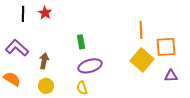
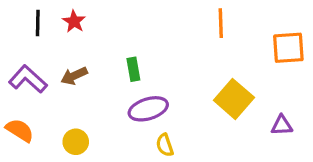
orange line: (141, 30) -> (221, 23), moved
orange square: (166, 47) -> (288, 48), moved
brown arrow: (44, 61) -> (74, 76), moved, turned -126
yellow semicircle: (82, 88) -> (165, 145), moved

